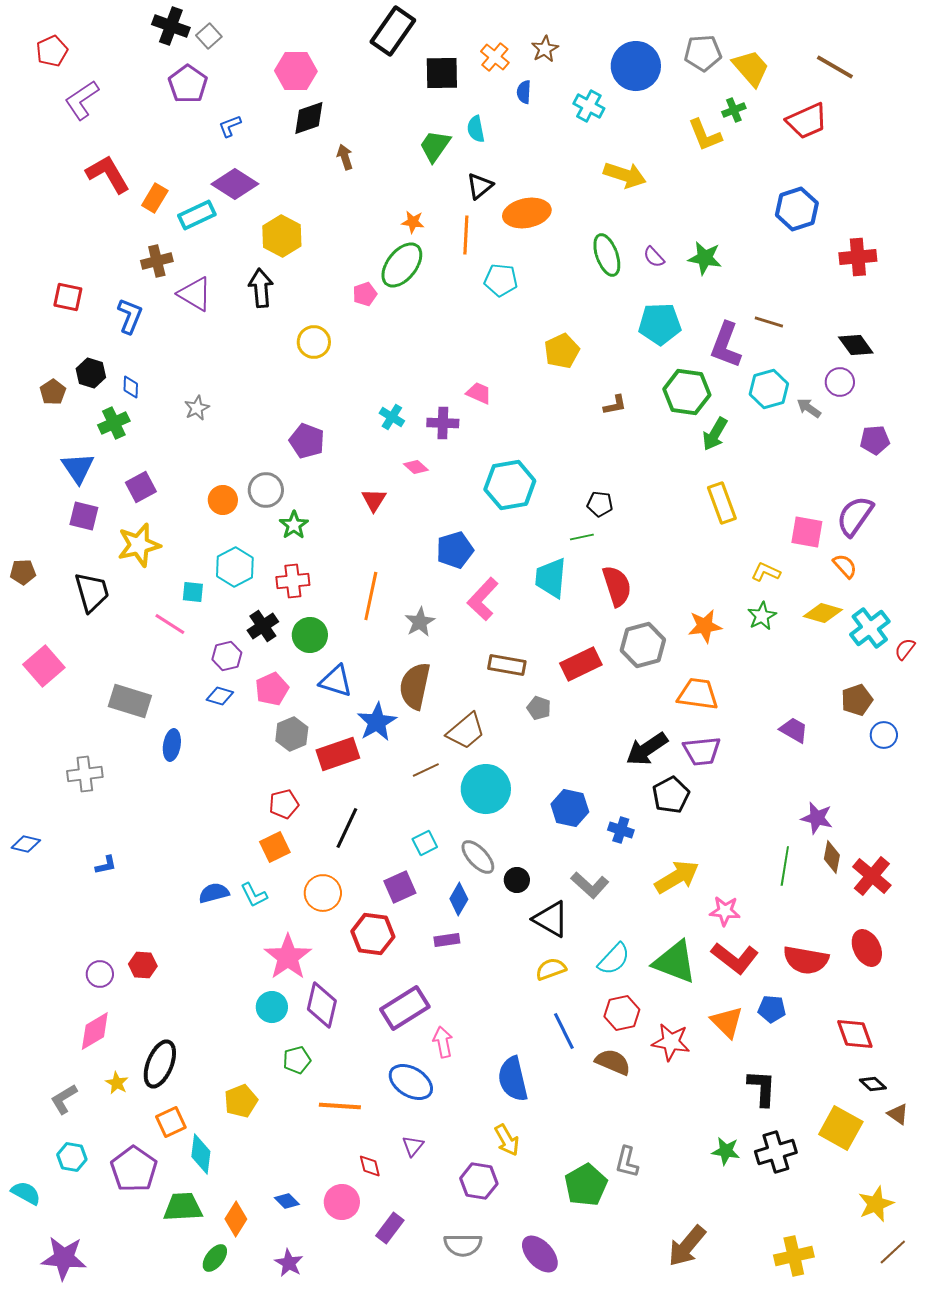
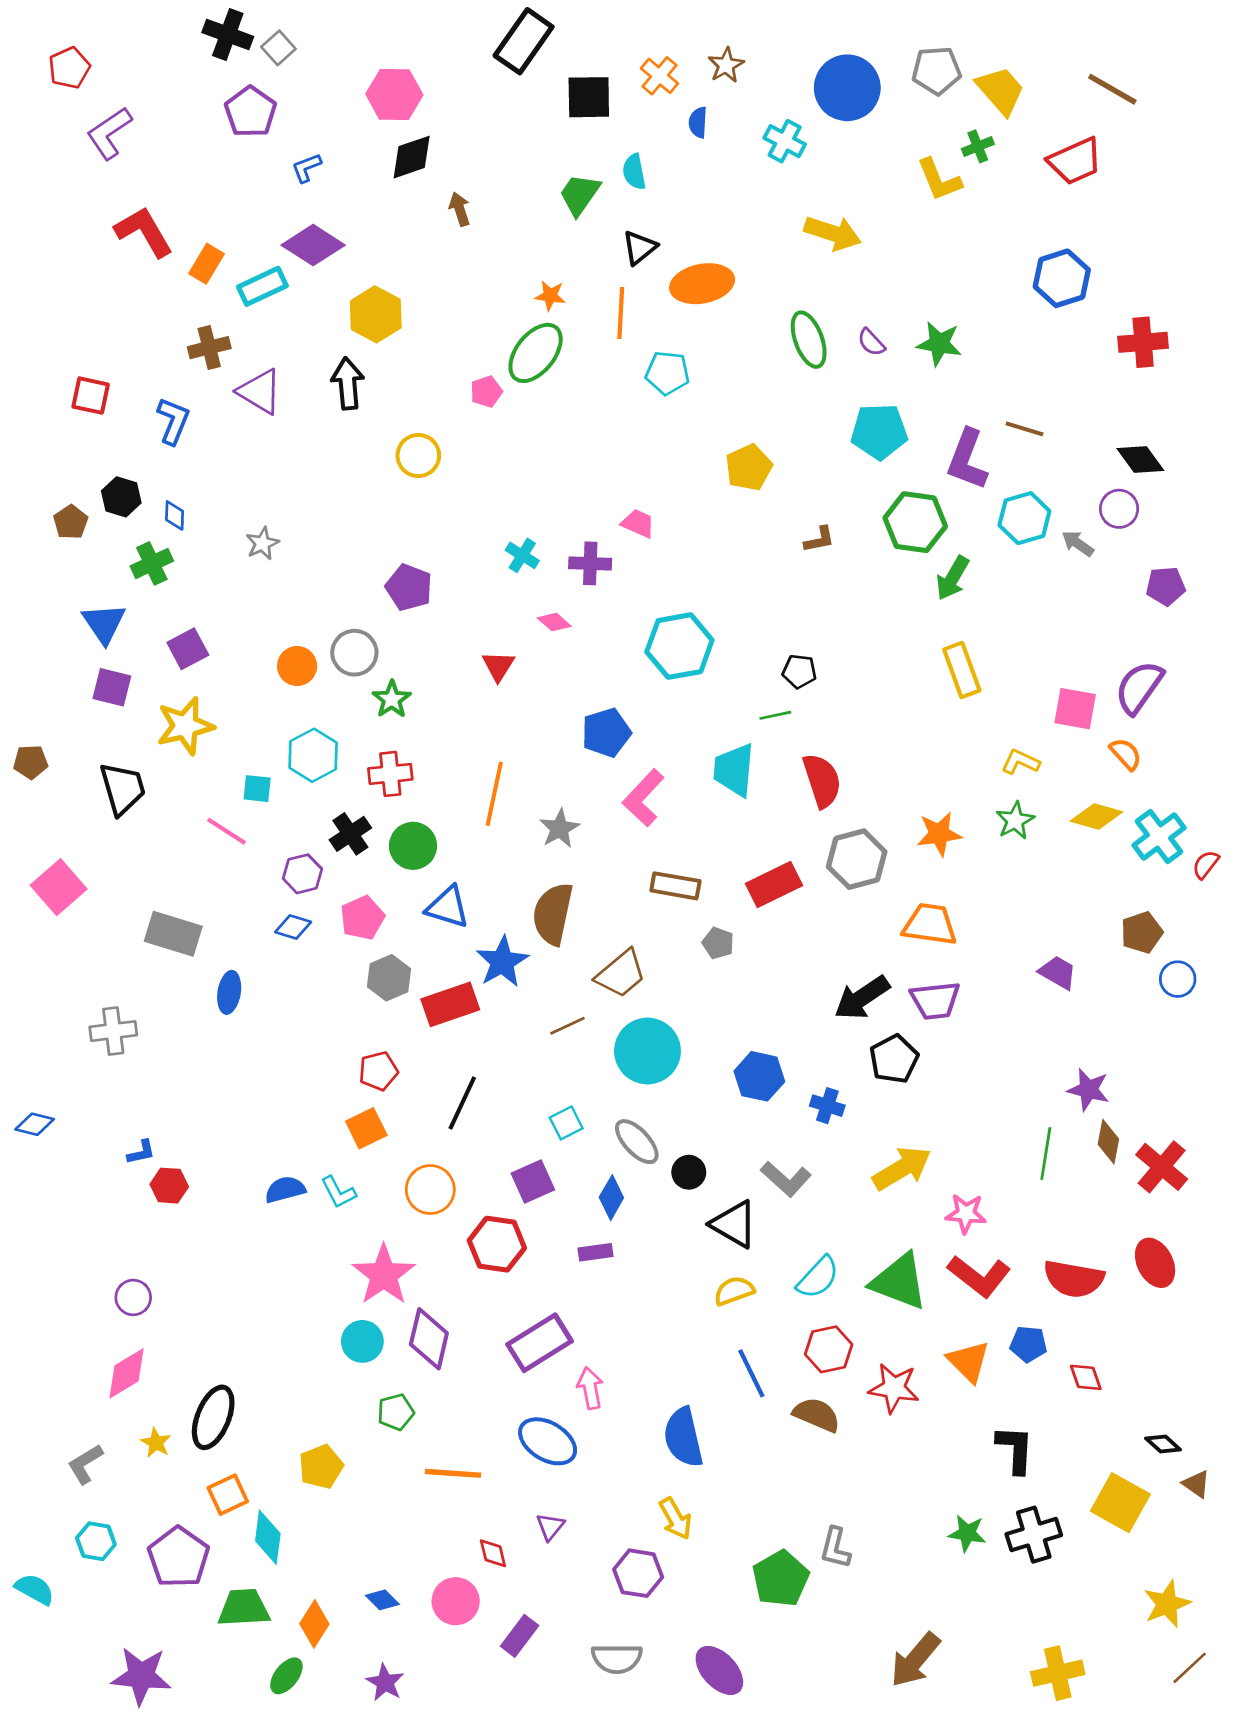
red hexagon: (143, 965) -> (169, 1186), moved
red diamond: (855, 1034) -> (1086, 1377), moved, size x0.7
purple star: (64, 1258) -> (141, 1676), moved

